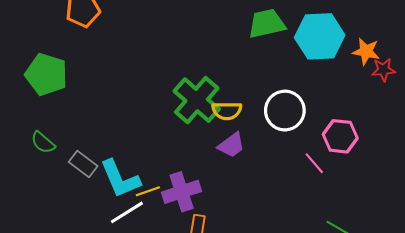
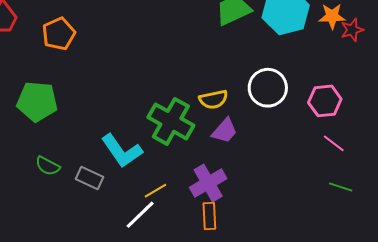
green cross: (197, 100) -> (171, 121), moved
pink line: (314, 163) -> (334, 143), moved
cyan L-shape: (120, 179) -> (122, 151), moved
purple cross: (182, 192) -> (208, 183), moved

